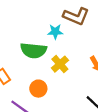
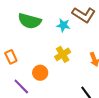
green semicircle: (34, 50) -> (30, 21), moved

